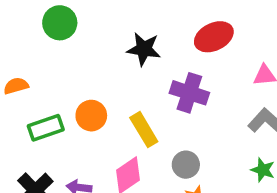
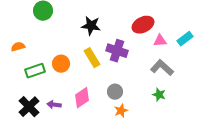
red ellipse: (214, 37) -> (143, 25), moved
yellow rectangle: (144, 130) -> (92, 58), moved

